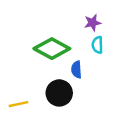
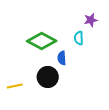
purple star: (93, 23) -> (91, 20), moved

